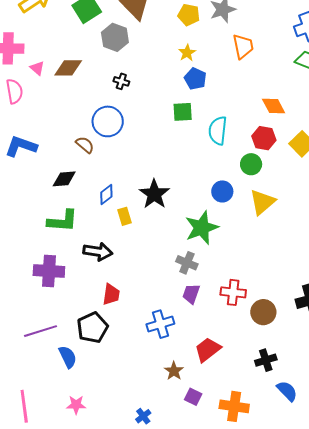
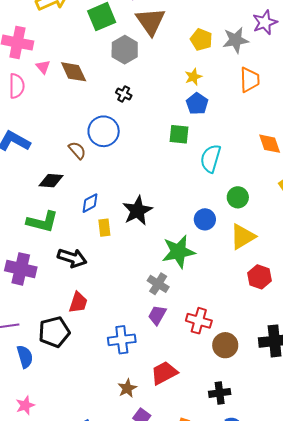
brown diamond: (68, 68) -> (74, 72), turned 56
red hexagon: (264, 138) -> (259, 277), moved
pink star: (76, 405) -> (25, 405), turned -30

